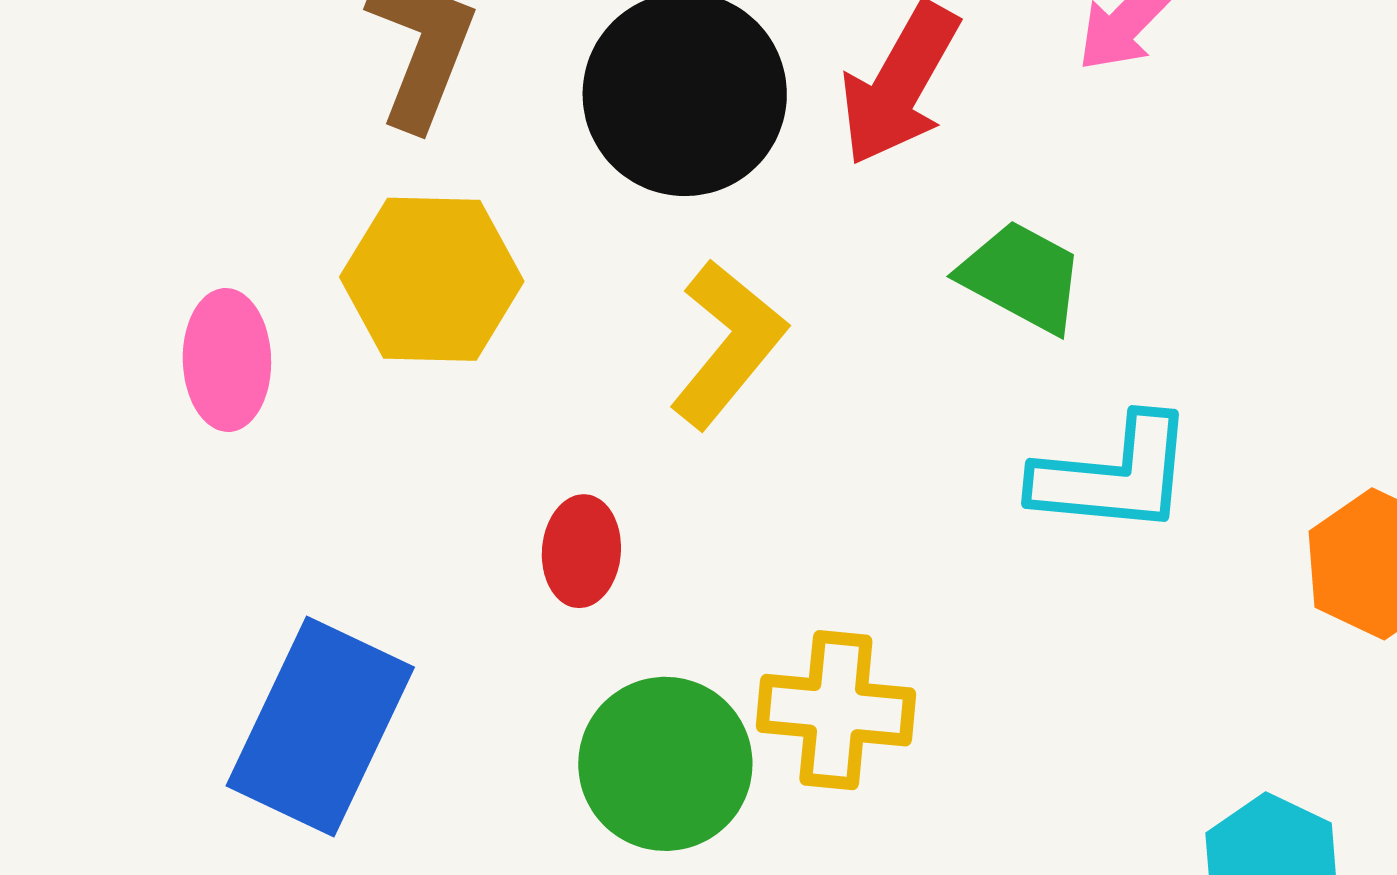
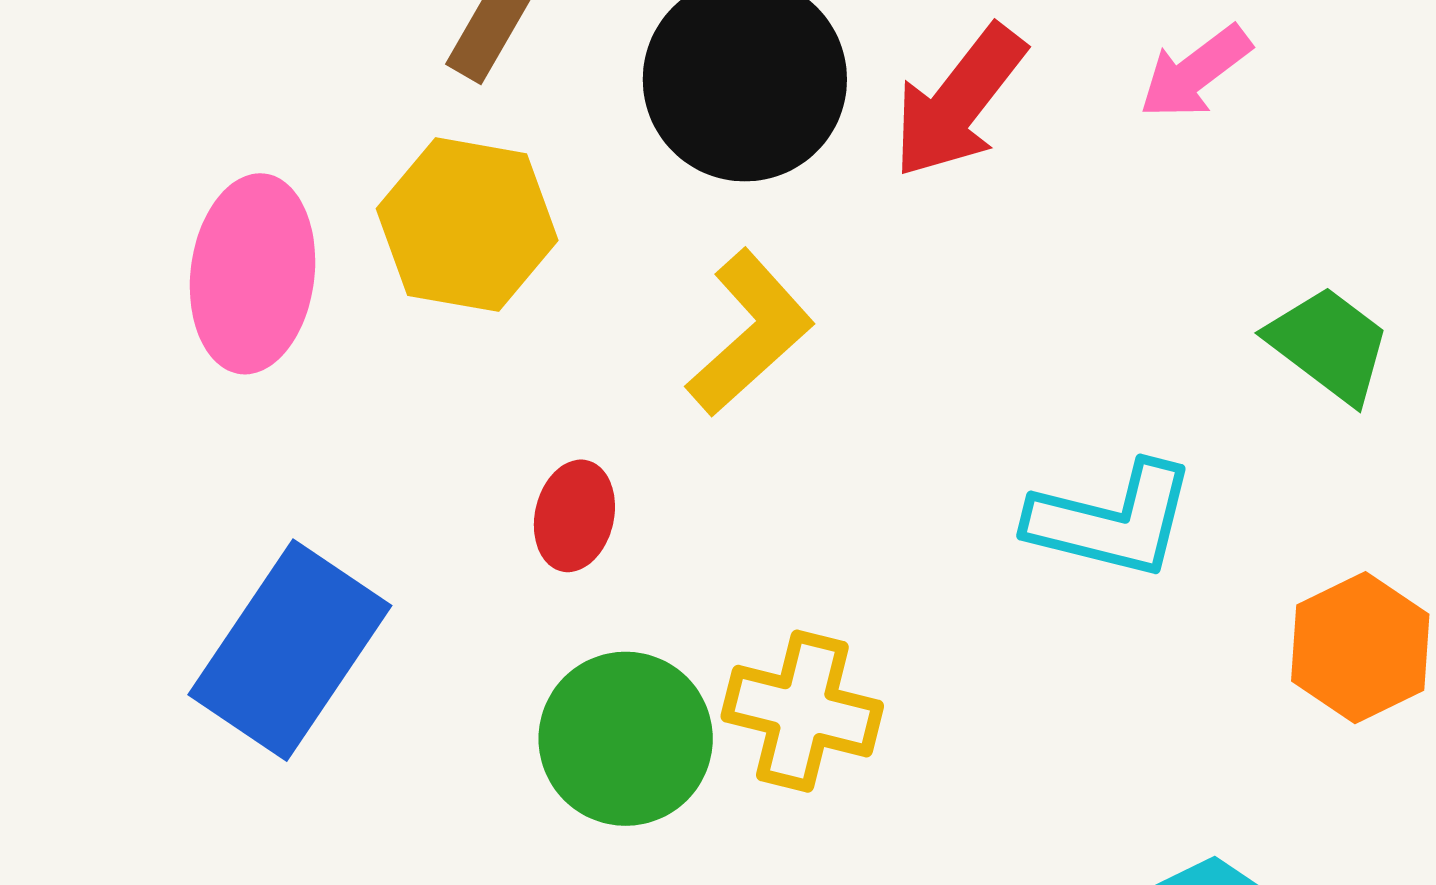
green trapezoid: (1022, 277) -> (1329, 345), moved
pink ellipse: (227, 360) -> (253, 274), size x1.4

